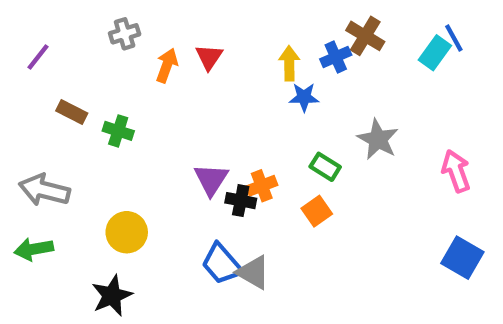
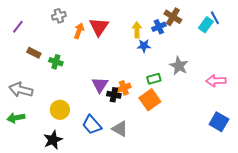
red triangle: (209, 57) -> (99, 27), size x1.5
green rectangle: (325, 167) -> (154, 79), turned -48
pink arrow: (456, 171) -> (216, 81), turned -72
orange square: (317, 211) -> (150, 100), size x1.5
blue trapezoid: (222, 264) -> (92, 125), moved

